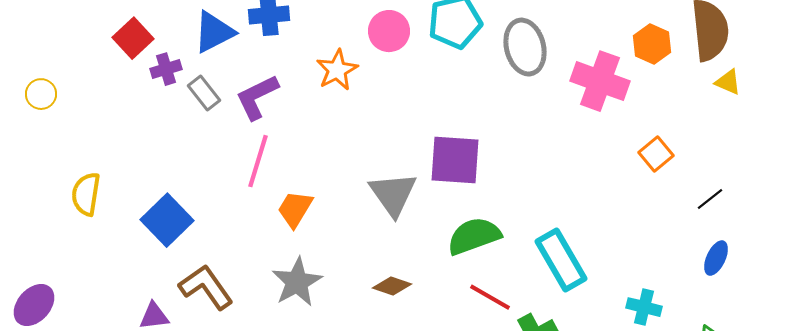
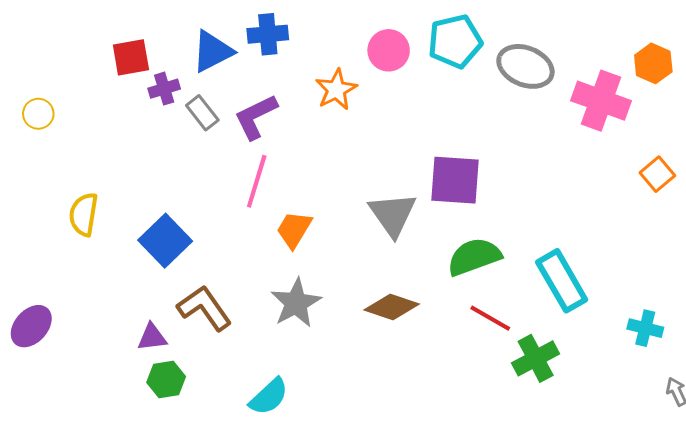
red square: (133, 38) -> (131, 57), turned 33
gray ellipse: (525, 47) -> (525, 66), turned -54
brown diamond: (392, 286) -> (392, 307), size x1.4

